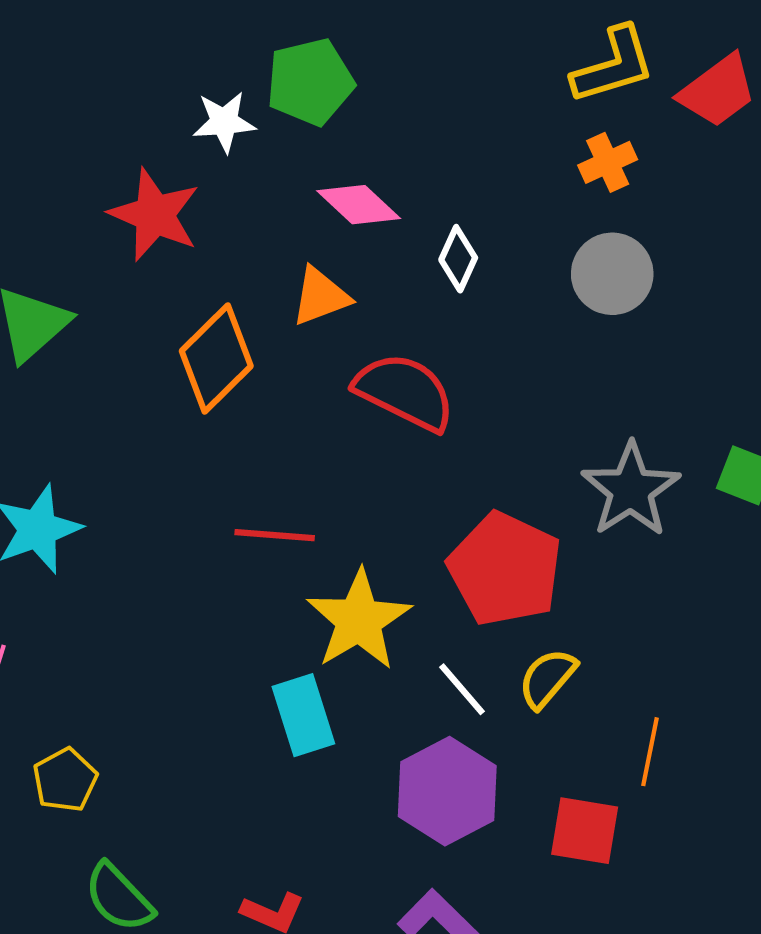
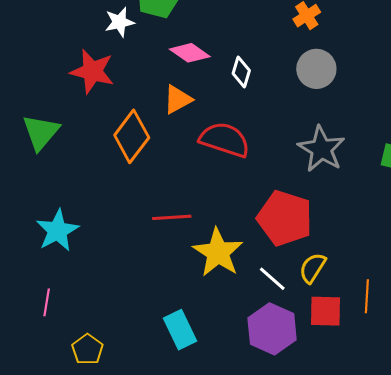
gray star: (631, 490) -> (321, 149), moved
cyan rectangle: (303, 715) -> (180, 330), moved
red square: (585, 831) -> (325, 311), moved

